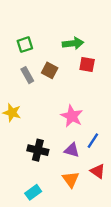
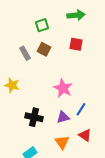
green arrow: (73, 43) -> (76, 15), moved
green square: (25, 45) -> (42, 25), moved
purple triangle: (72, 150) -> (63, 117), turned -32

